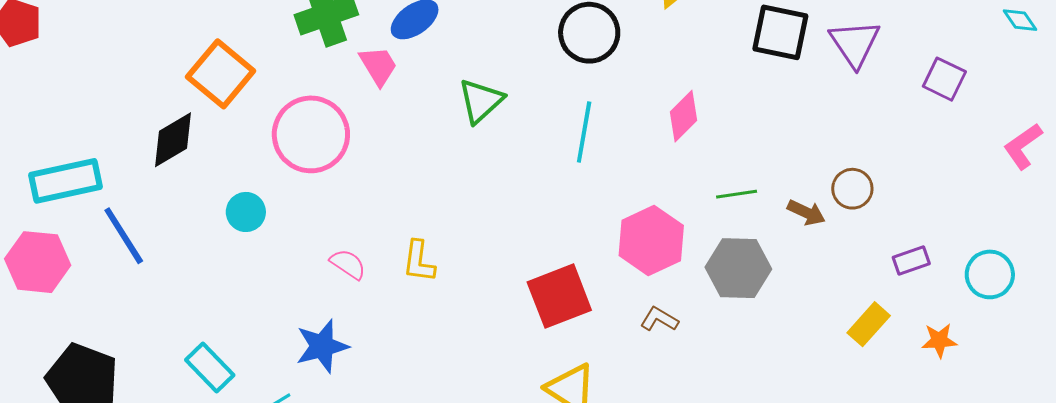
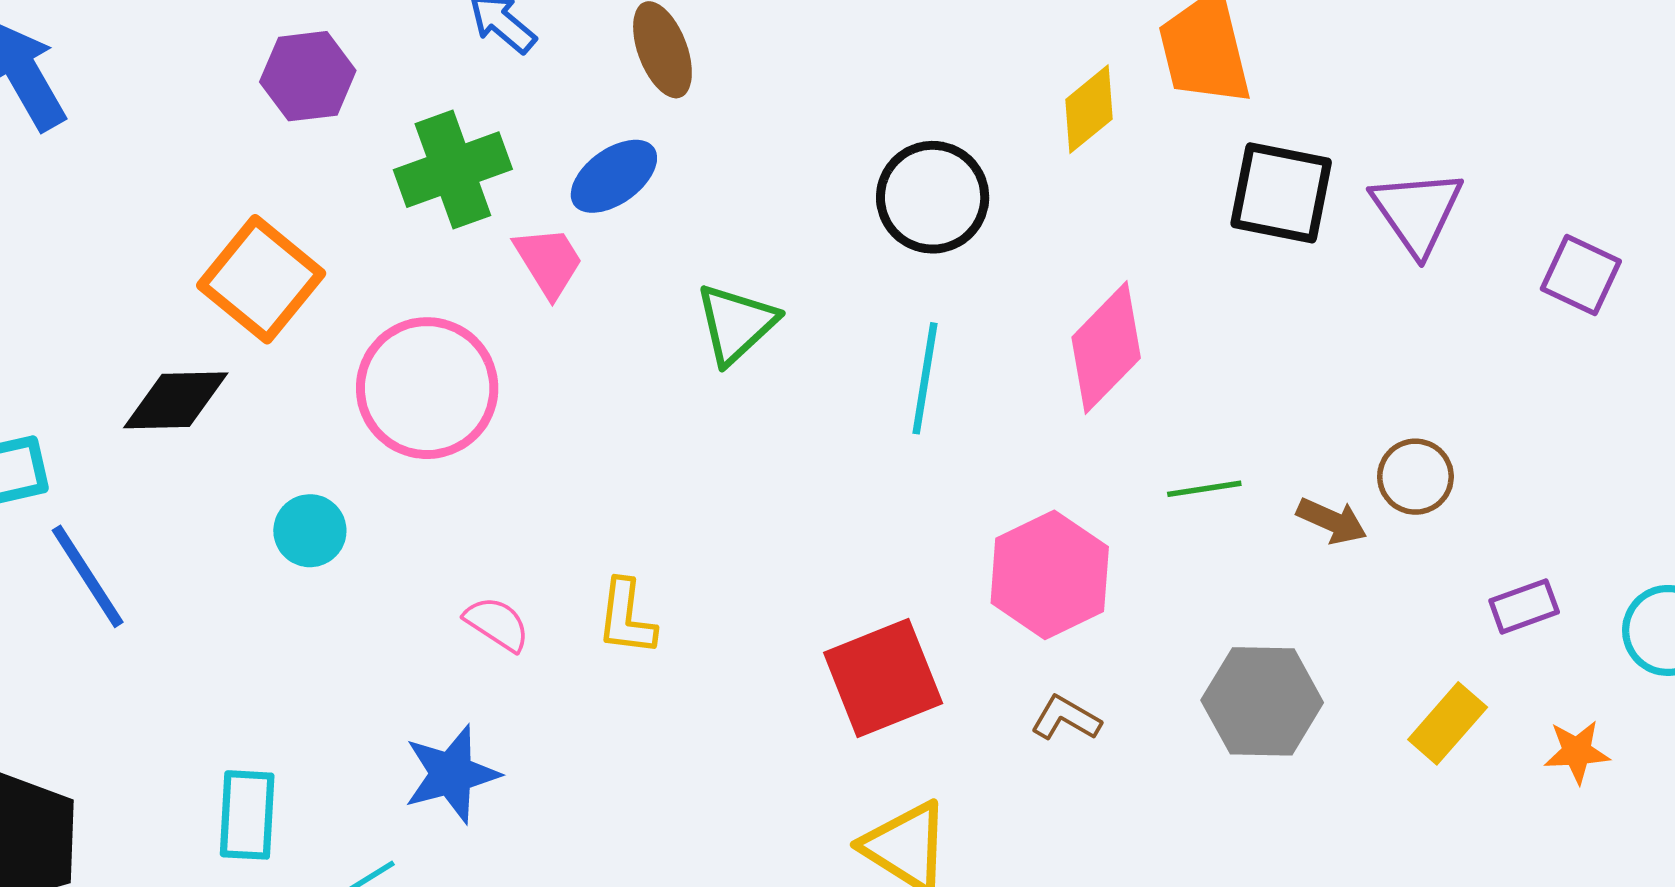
pink diamond: (683, 116) -> (1106, 348), size x1.4
black diamond: (173, 140) -> (176, 400), turned 30
gray hexagon: (738, 268) -> (1262, 701), moved
cyan rectangle: (210, 367) -> (247, 815), turned 48

